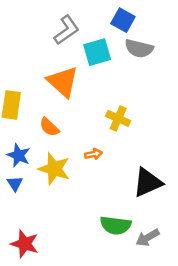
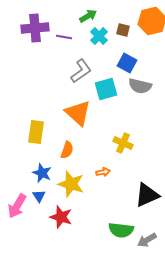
orange semicircle: (49, 127) -> (67, 150), turned -114
red star: (25, 244) -> (61, 217), moved

